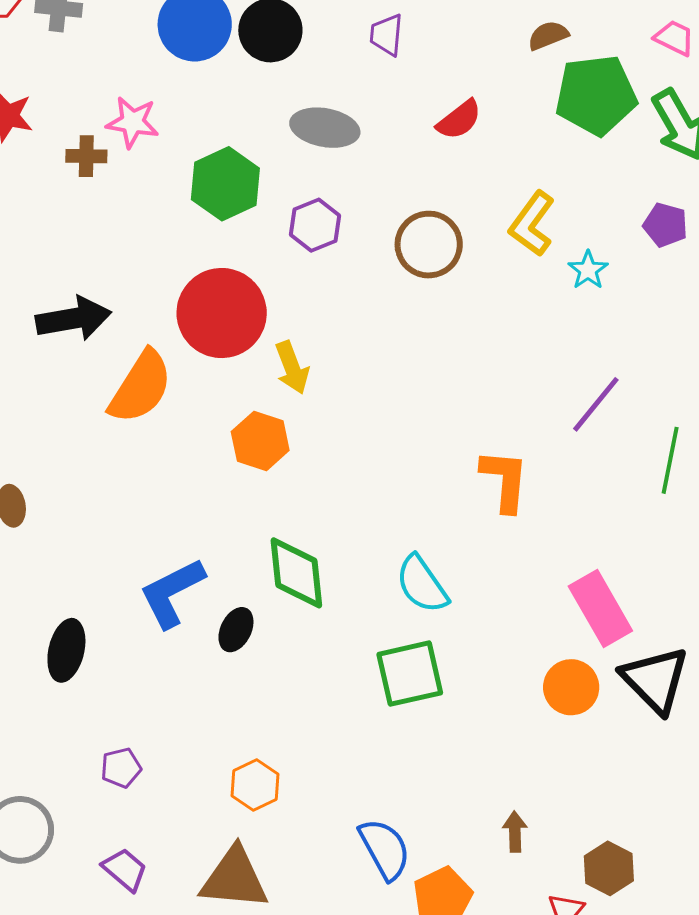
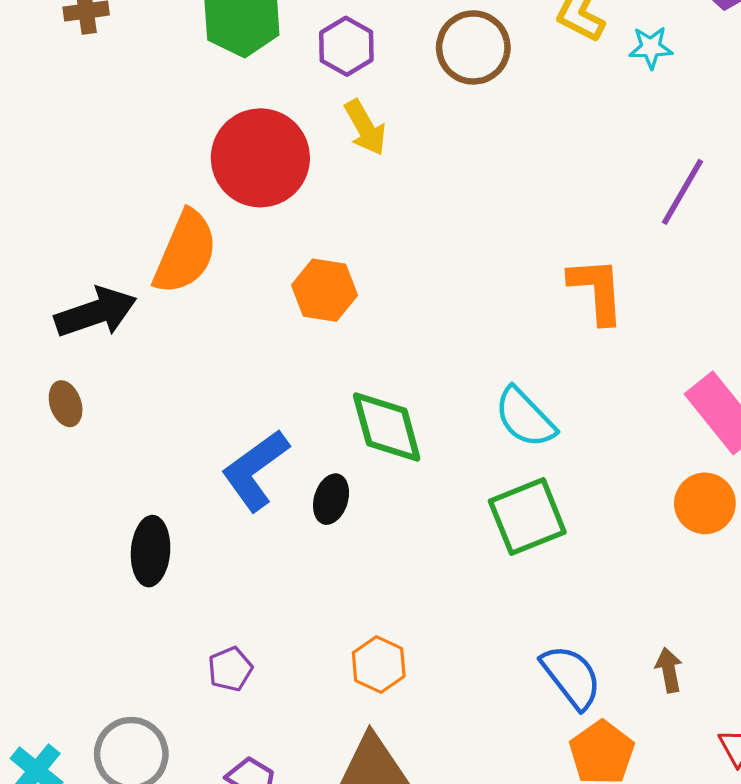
cyan star: (588, 270) -> (651, 48), turned -30
black arrow: (74, 319) -> (96, 312), moved
yellow arrow: (292, 368) -> (365, 128), moved
blue semicircle: (385, 849) -> (571, 677), moved

